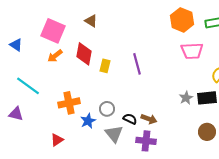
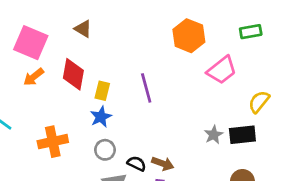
orange hexagon: (182, 20) -> (189, 36), moved
pink trapezoid: (192, 51) -> (222, 70), turned -35
blue star: (88, 121) -> (101, 117), moved

